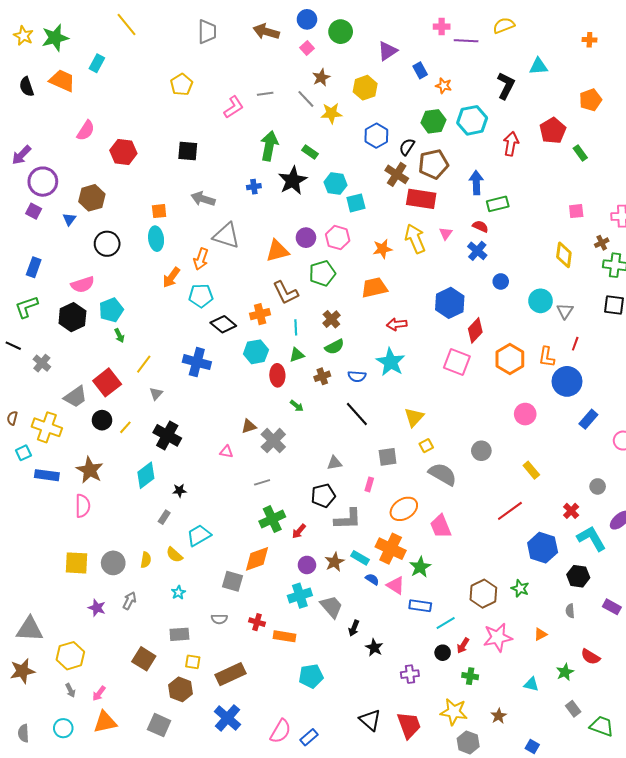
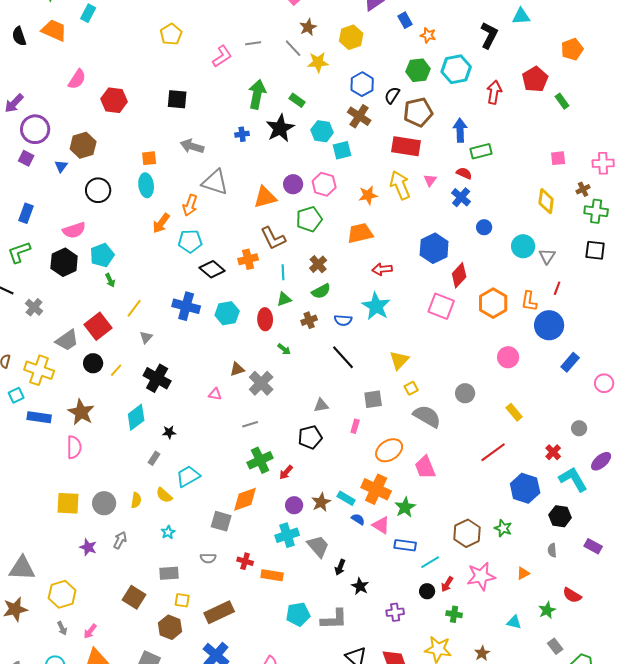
brown cross: (397, 174) -> (359, 116), moved
cyan hexagon: (256, 352) -> (227, 313), moved
gray L-shape: (348, 519) -> (334, 619), moved

